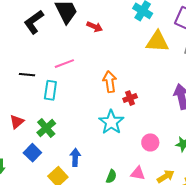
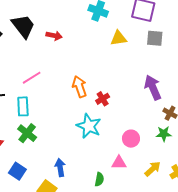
yellow triangle: (157, 42) -> (119, 38), size x0.7
green cross: (46, 128) -> (27, 133), moved
pink triangle: (138, 173) -> (119, 163), moved

